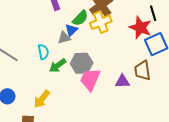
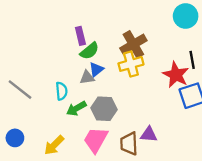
green semicircle: (80, 18) -> (90, 51), moved
brown trapezoid: (142, 70) -> (129, 144), moved
pink trapezoid: (90, 79) -> (96, 140), moved

